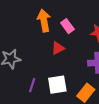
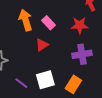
purple line: (32, 85) -> (21, 83), turned -64

